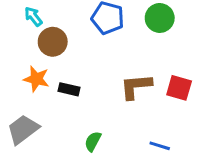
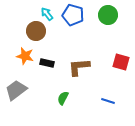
cyan arrow: (33, 16) -> (47, 14), moved
brown L-shape: (136, 86) -> (79, 67), moved

